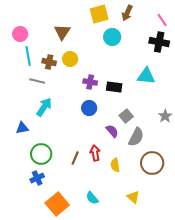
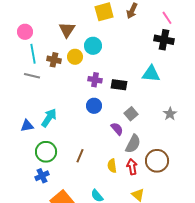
cyan circle: (112, 37) -> (93, 46), moved
gray line: (37, 81) -> (32, 76), moved
cyan arrow: (44, 107) -> (49, 118), moved
gray semicircle: (136, 137) -> (133, 144), moved
red arrow: (95, 153) -> (132, 167), moved
yellow semicircle: (115, 165) -> (112, 166), moved

